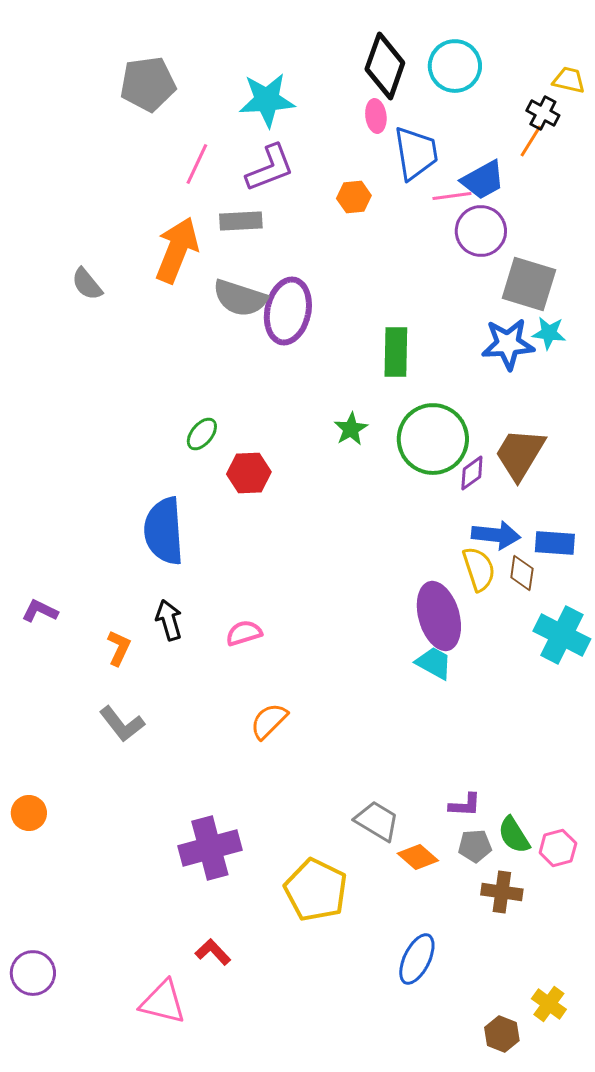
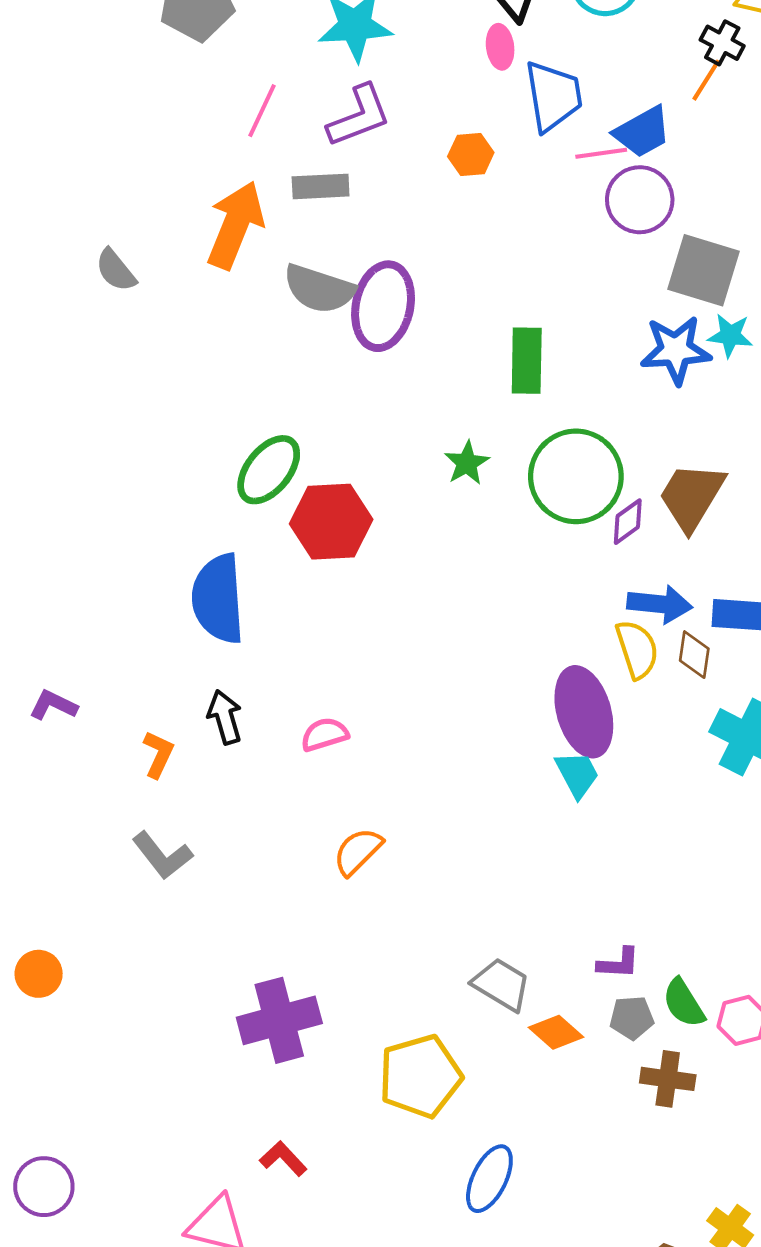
green ellipse: (202, 434) -> (269, 470), size x1.6
red hexagon: (249, 473) -> (331, 522), size x1.4
cyan trapezoid: (434, 663) -> (577, 774), turned 33
yellow pentagon: (316, 890) -> (420, 1076), turned 30
blue ellipse: (417, 959) -> (489, 1179), moved

